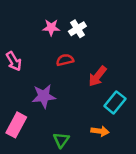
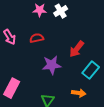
red semicircle: (65, 60) -> (37, 38), moved
purple star: (44, 96) -> (52, 65), moved

